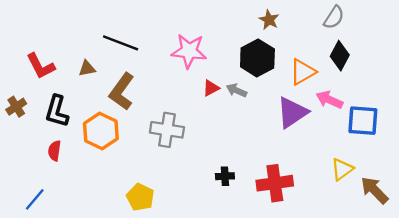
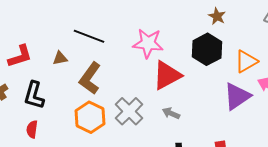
red L-shape: (41, 66) -> (20, 56), turned -80
red triangle: (211, 88) -> (167, 75), size x2.0
gray arrow: (237, 90) -> (171, 113), moved
gray cross: (167, 130) -> (129, 111), turned 36
orange hexagon: (101, 131) -> (90, 117), moved

